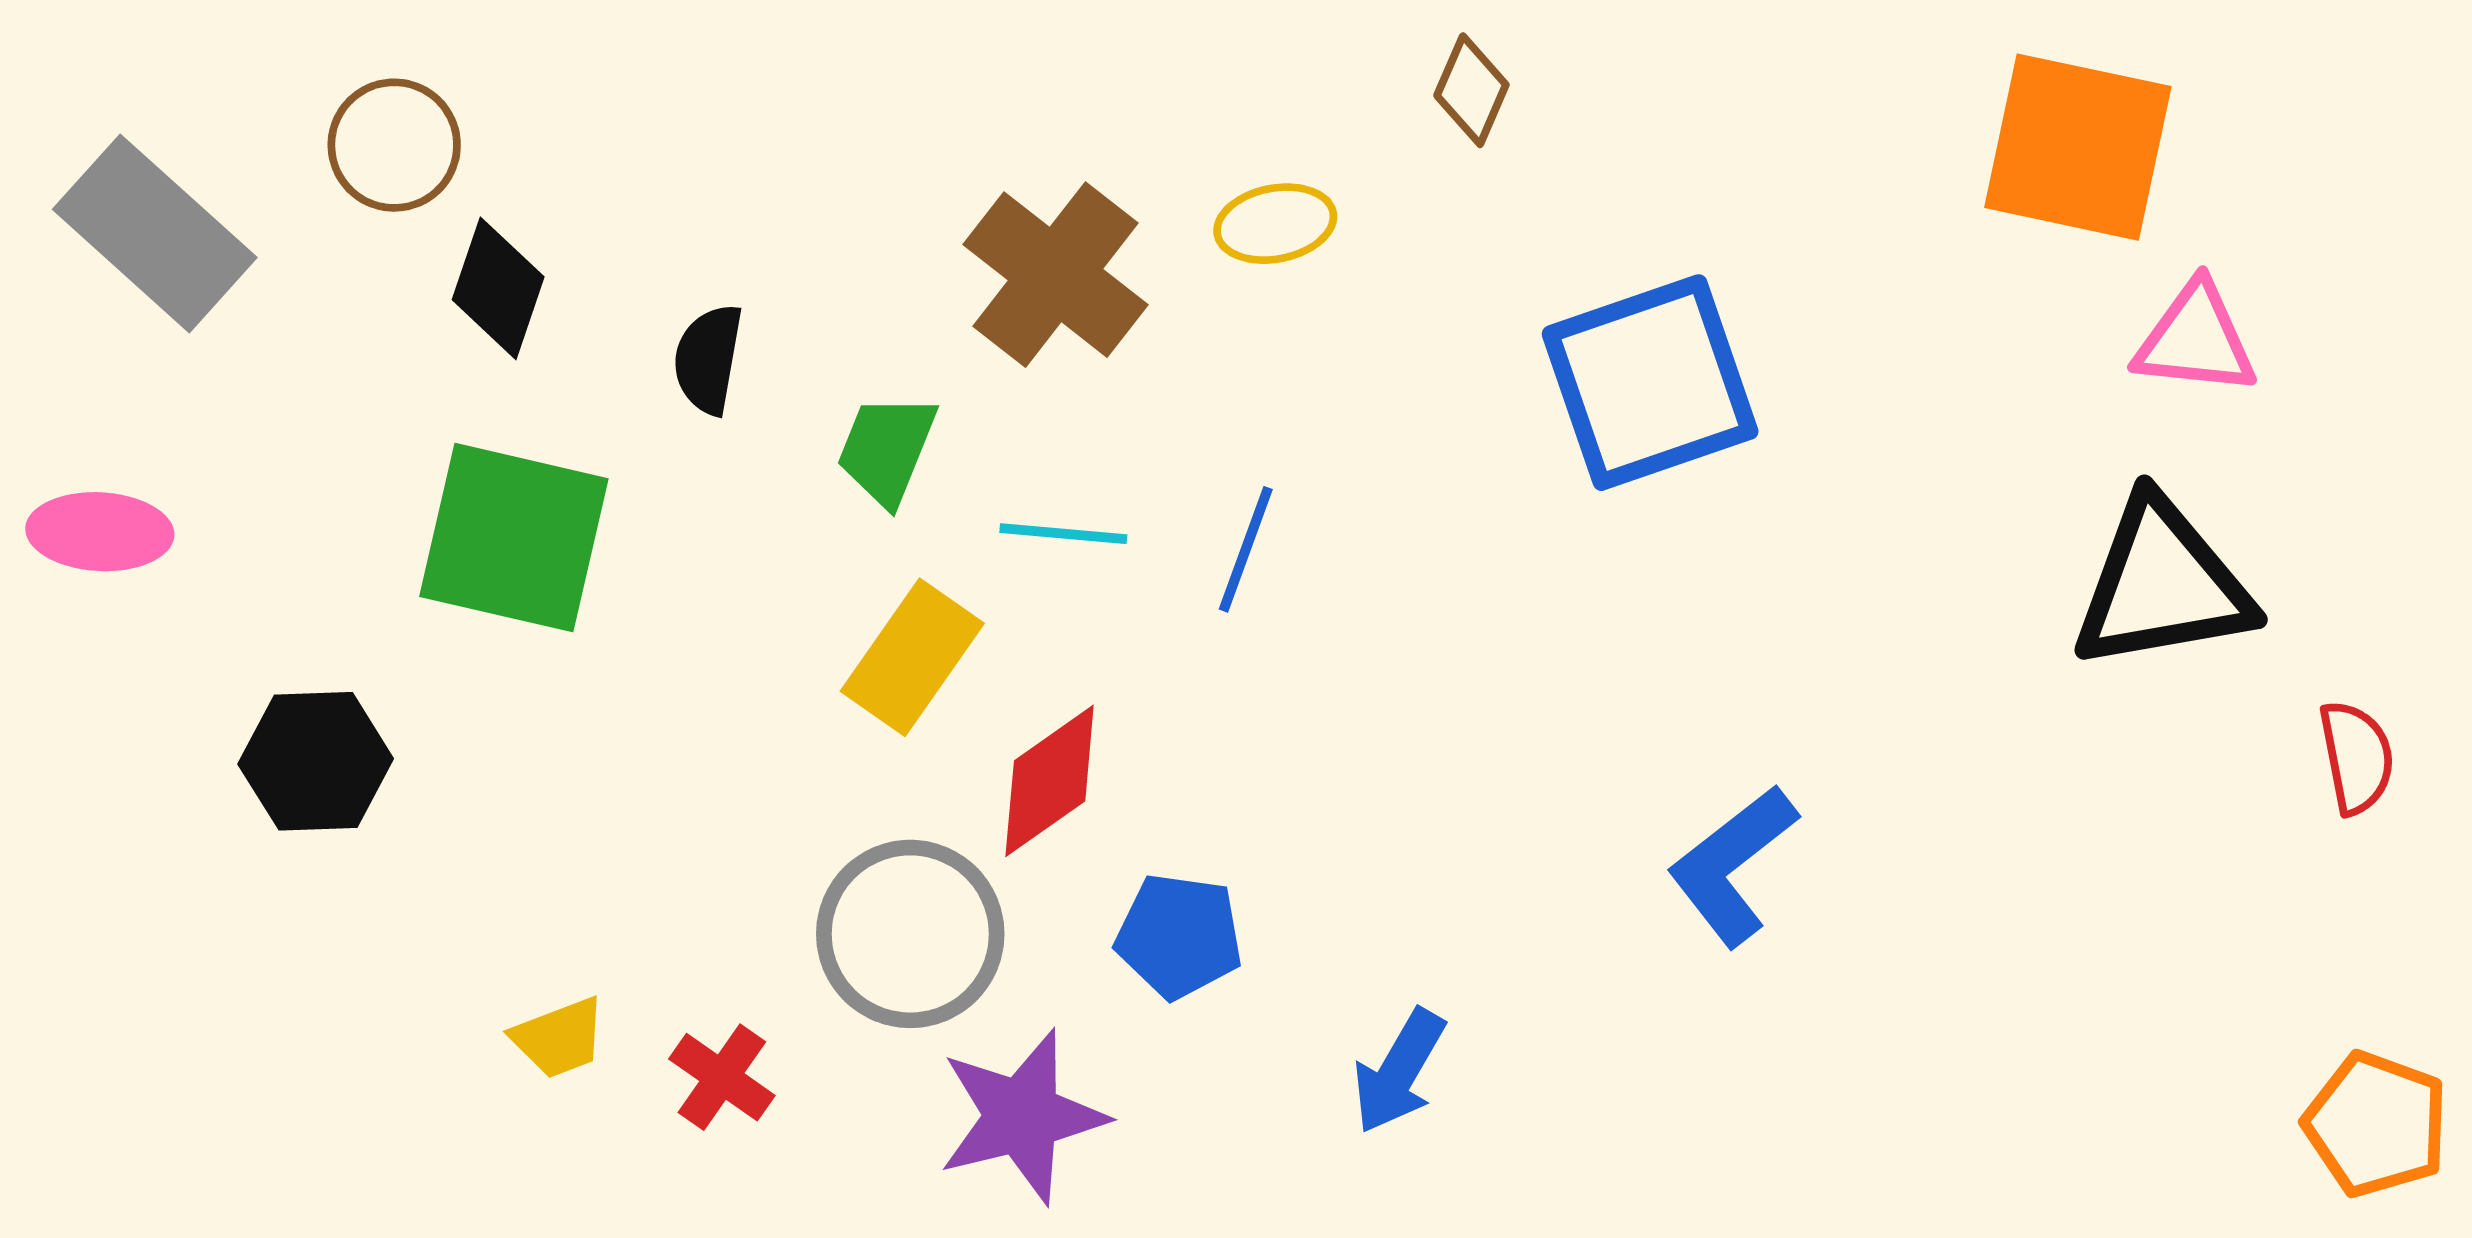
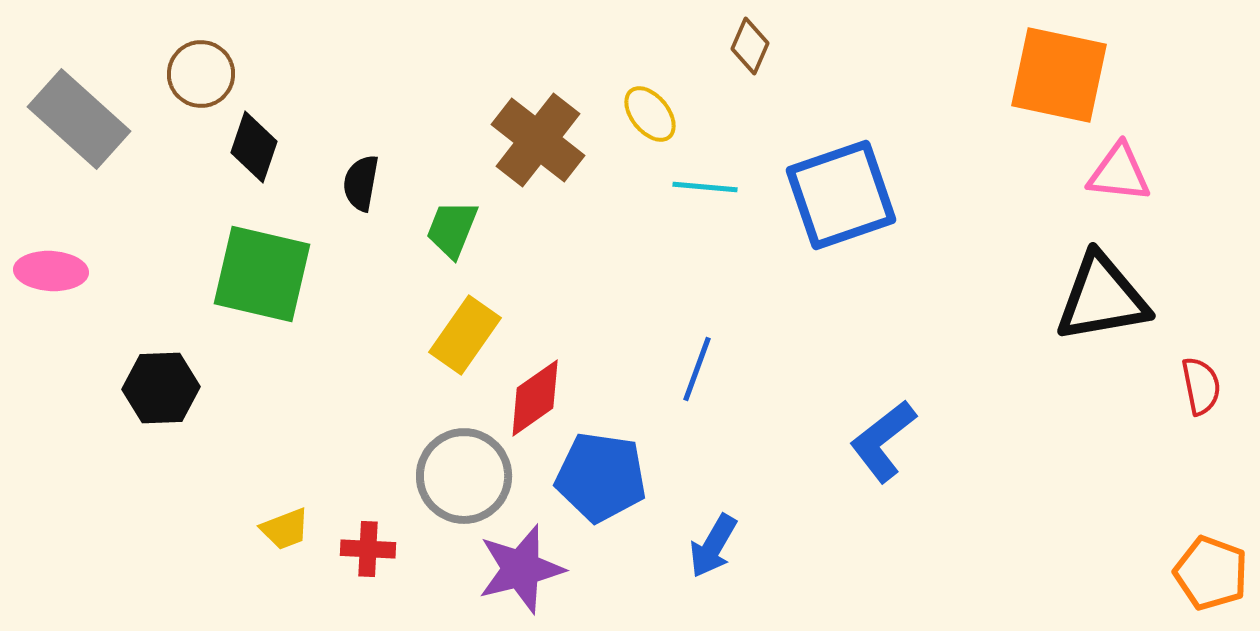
yellow ellipse: (1275, 224) -> (650, 114), turned 62
cyan line: (1063, 534) -> (705, 187), moved
blue line: (1246, 549) -> (697, 369), moved
blue pentagon: (1179, 936) -> (601, 477), size x1.4
red cross: (722, 1077) -> (368, 549), turned -32

